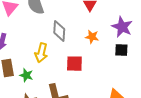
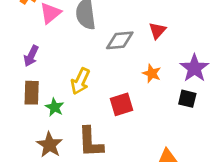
gray diamond: (59, 31) -> (120, 40), moved, turned 70
red square: (74, 64) -> (121, 104), turned -30

